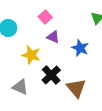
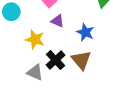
gray triangle: (20, 87) -> (35, 72), moved
brown triangle: (76, 88) -> (81, 60), moved

